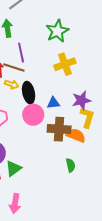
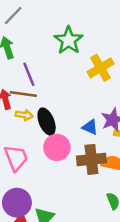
yellow cross: (65, 64) -> (101, 68), moved
blue triangle: (53, 103) -> (90, 127), moved, turned 40

